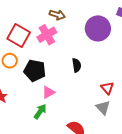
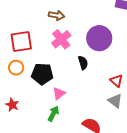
purple circle: (98, 28) -> (99, 38), moved
pink cross: (47, 35) -> (61, 39), moved
red square: (19, 36) -> (21, 41), turned -30

